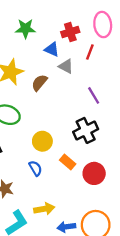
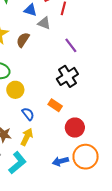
yellow circle: (42, 141) -> (15, 90), moved
red circle: (94, 173) -> (75, 128), moved
yellow arrow: (44, 209) -> (27, 137), moved, turned -48

